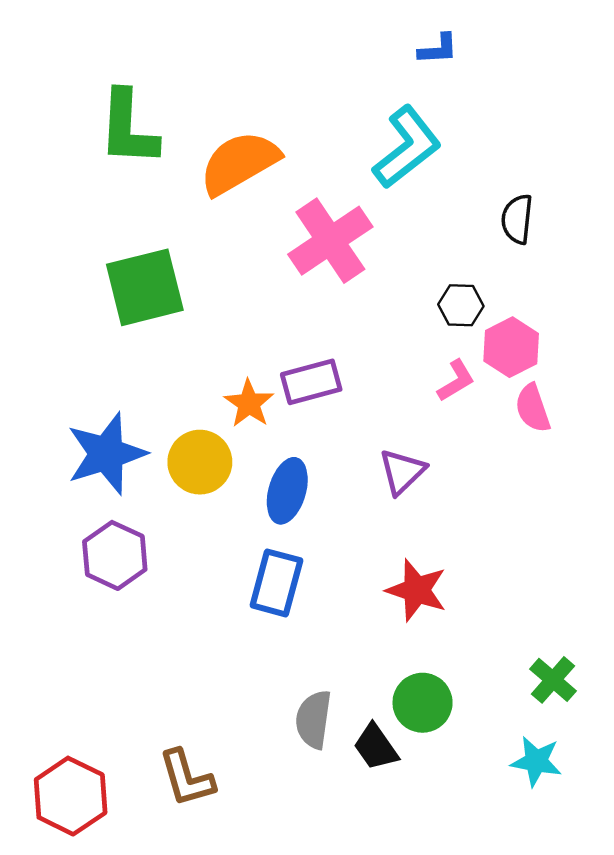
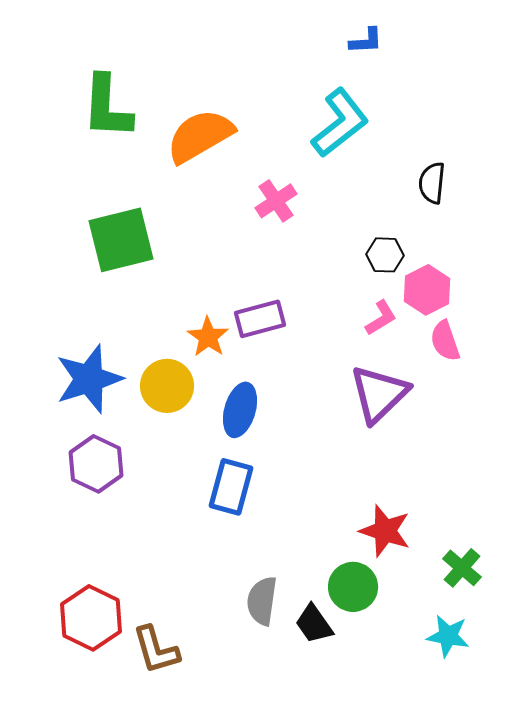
pink cross: (330, 241) -> (276, 201), size x0.6
purple triangle: (402, 472) -> (379, 394), moved, size x1.5
red star: (417, 590) -> (385, 531), moved
red hexagon: (71, 796) -> (91, 618), moved

